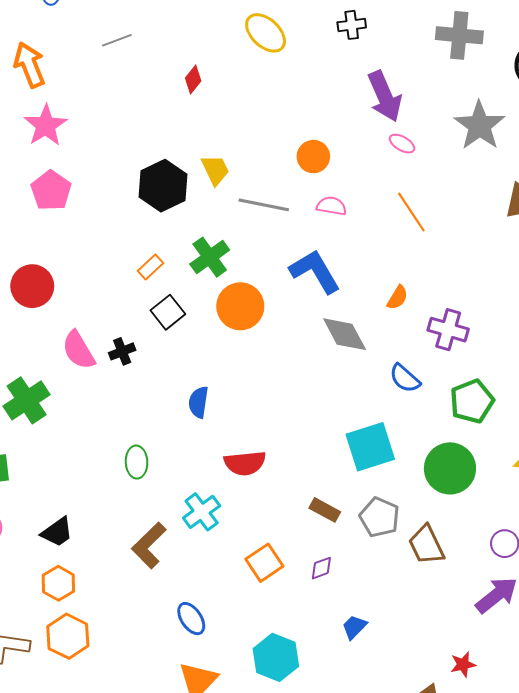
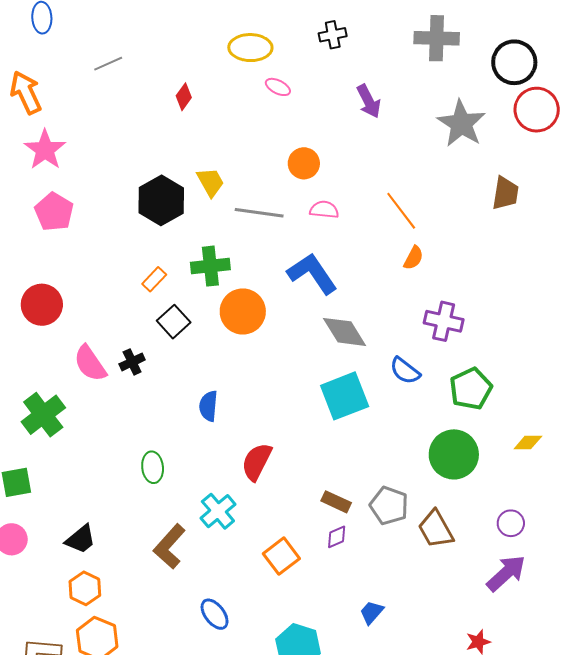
yellow ellipse: (266, 33) -> (250, 48), turned -39
purple arrow: (385, 96) -> (369, 101), size x0.7
pink ellipse: (402, 144) -> (278, 87), moved
green cross: (210, 257) -> (210, 266), turned 33
orange semicircle: (397, 298) -> (414, 258), moved
cyan square: (370, 447) -> (345, 396), moved
red semicircle: (245, 463) -> (257, 462), turned 126
purple diamond: (321, 568) -> (337, 537), moved

